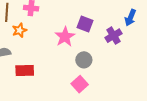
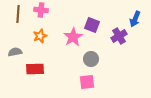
orange star: (19, 30) -> (40, 36), moved
pink square: (80, 84) -> (87, 82), turned 35

